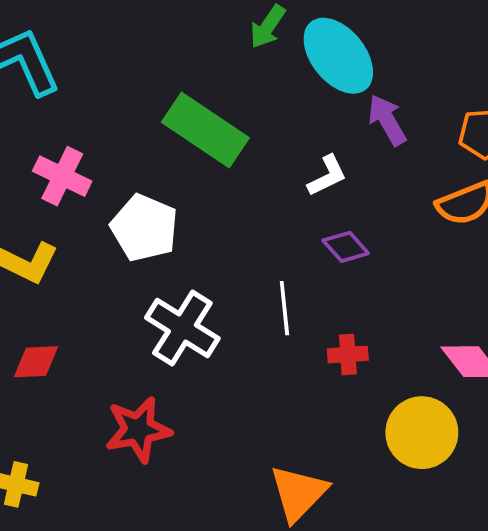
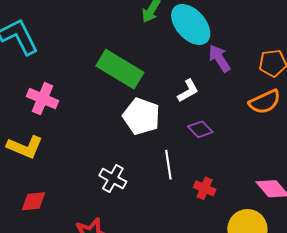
white pentagon: (144, 228) -> (141, 116), moved
white cross: (182, 328) -> (113, 179), size x0.7
red cross: (348, 355) -> (205, 188), turned 30

